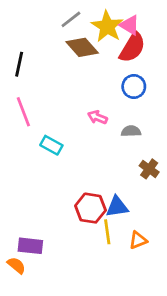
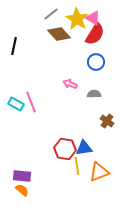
pink line: (23, 112) -> (31, 102), moved
cyan rectangle: (51, 145) -> (16, 104), moved
orange triangle: (138, 240) -> (99, 172), size x1.5
orange semicircle: (16, 265) -> (22, 190), moved

